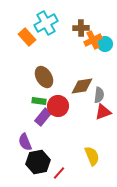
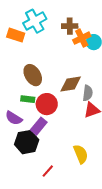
orange rectangle: (27, 37) -> (16, 35), turned -30
purple rectangle: (43, 117) -> (39, 126), moved
purple semicircle: (25, 142) -> (14, 118), moved, turned -36
black hexagon: (38, 162) -> (27, 142), moved

